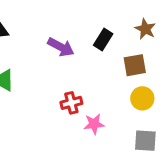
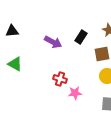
red cross: (71, 103) -> (60, 79), turned 32

